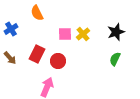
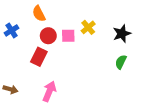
yellow cross: (83, 34) -> (88, 27), moved
brown arrow: (10, 58) -> (10, 89), moved, turned -32
red circle: (58, 61) -> (48, 36), moved

